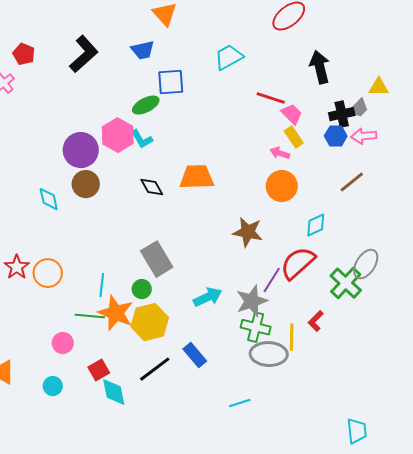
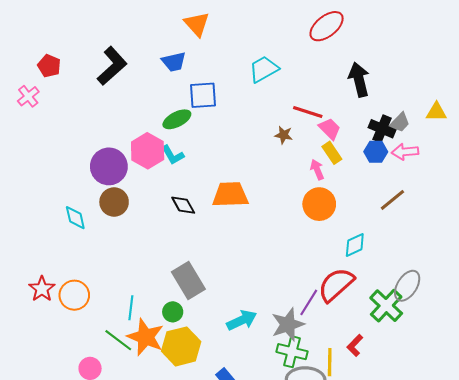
yellow triangle: (379, 87) -> (436, 112), moved
black cross: (342, 114) -> (382, 129), turned 35
pink arrow: (280, 153) -> (317, 170), turned 48
brown star: (248, 232) -> (284, 135), moved, size x0.6
green line: (90, 316) -> (118, 340), turned 32

